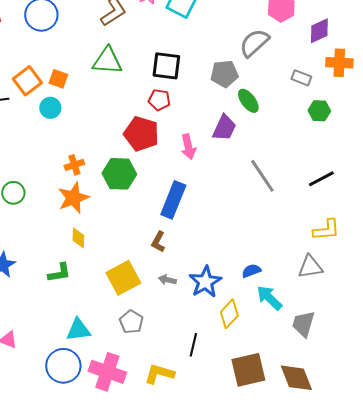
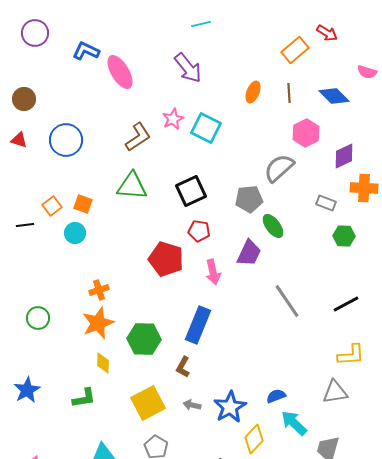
black square: (166, 66) -> (191, 191), turned -32
orange square: (27, 81) -> (52, 206), size x0.7
red pentagon: (159, 100) -> (199, 231), moved
green hexagon: (119, 174) -> (144, 339), moved

